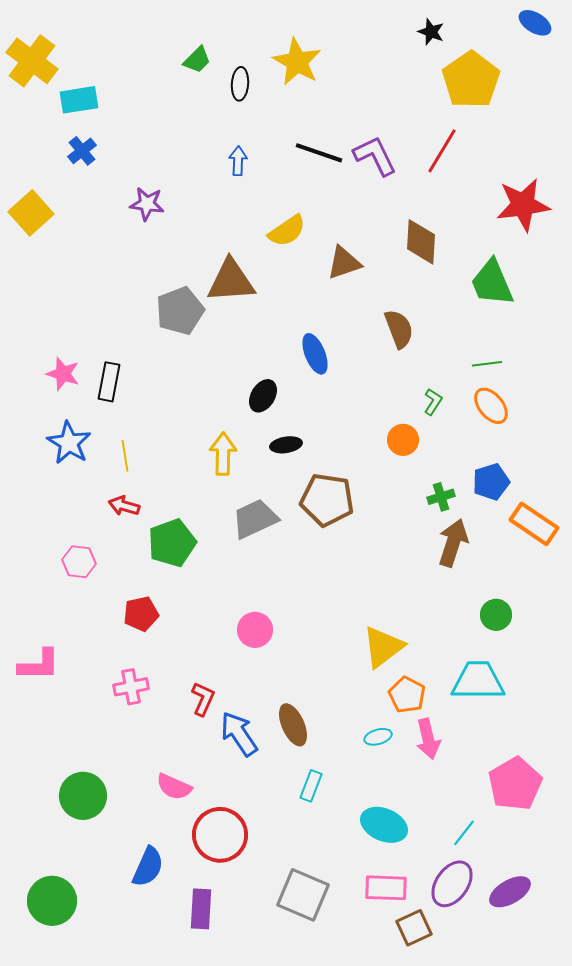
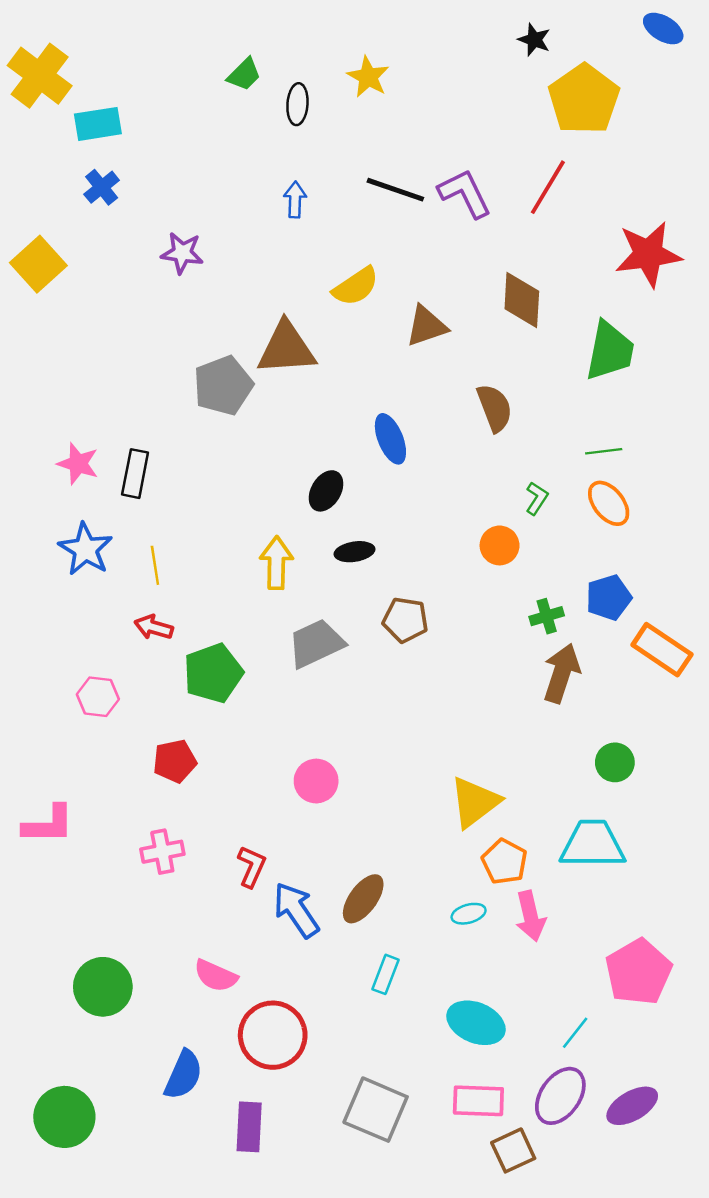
yellow star: (297, 62) -> (368, 77), size x0.7
green trapezoid: (492, 283) -> (610, 351), turned -146
brown pentagon: (327, 500) -> (405, 620), size x0.7
brown ellipse: (293, 725) -> (363, 899), turned 60

